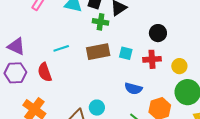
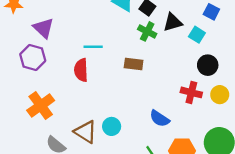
brown rectangle: (98, 52) -> (134, 64), size x0.7
cyan square: (126, 53) -> (197, 35), moved
yellow circle: (179, 66) -> (220, 95), moved
red semicircle: (45, 72) -> (81, 70), moved

